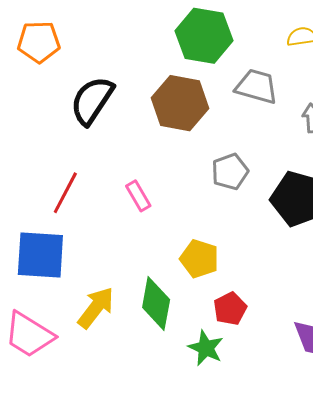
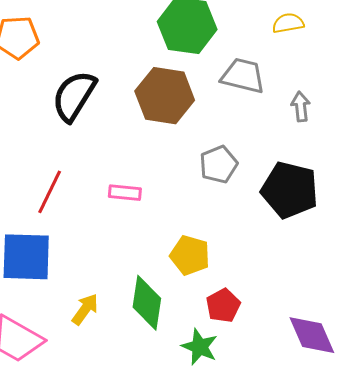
pink rectangle: (138, 196) -> (125, 193), turned -52
yellow arrow: (96, 308) -> (85, 309), size x0.7

